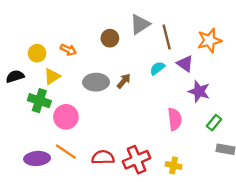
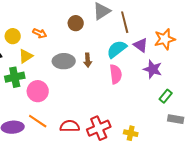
orange star: (209, 40) -> (165, 39), moved
cyan semicircle: (157, 68) -> (117, 49), size x1.5
brown arrow: (124, 81) -> (88, 60), turned 136
green cross: (39, 101) -> (15, 77), turned -30
pink semicircle: (175, 119) -> (116, 74), moved

